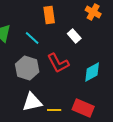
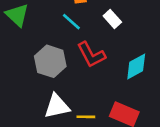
cyan line: (32, 38) -> (71, 22), moved

